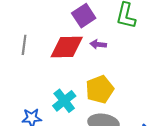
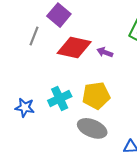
purple square: (84, 16) -> (59, 15), moved, turned -30

